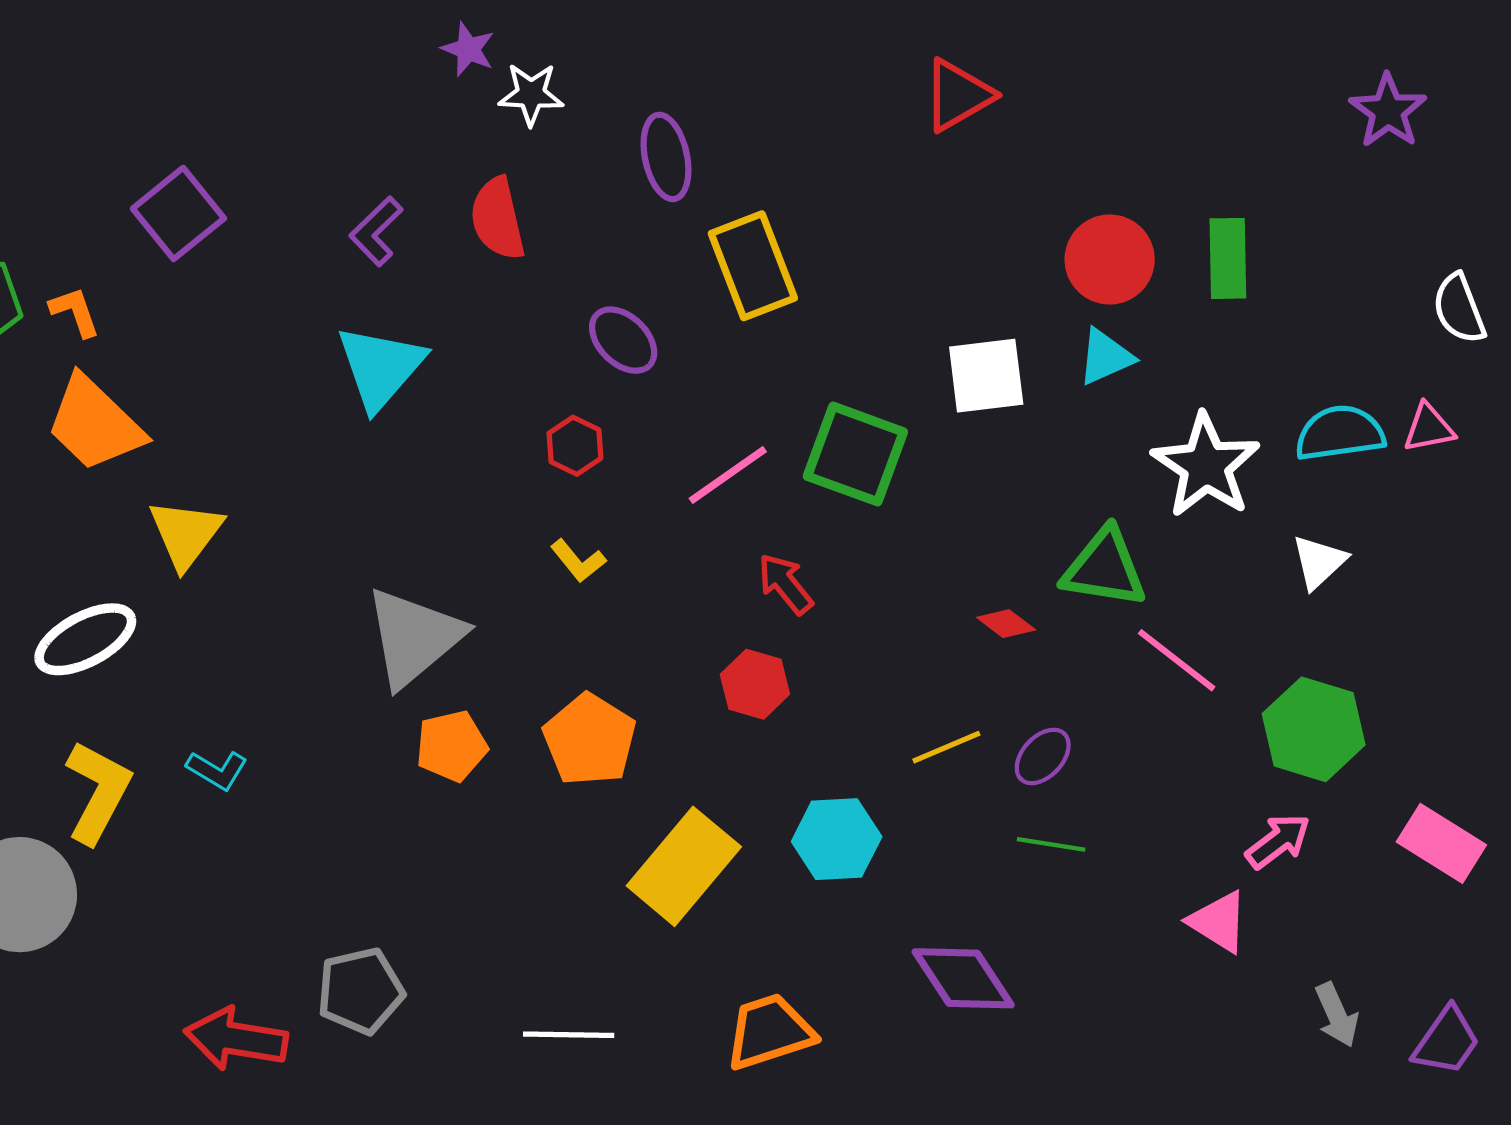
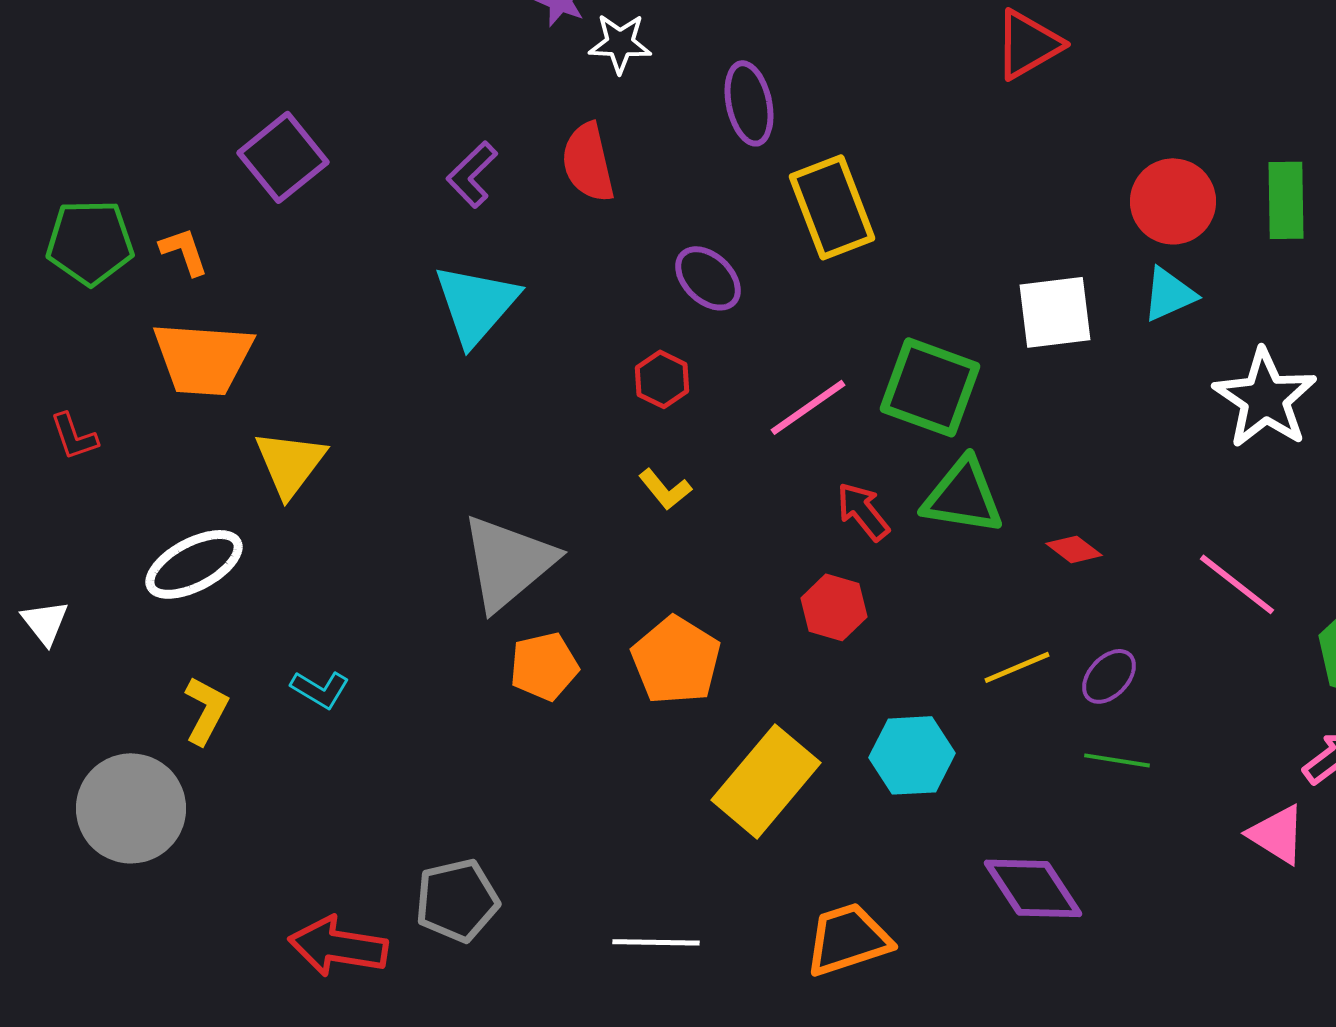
orange trapezoid: (95, 424) -> (203, 358), turned -40
green triangle: (1104, 568) -> (963, 496), moved
yellow L-shape: (98, 792) -> (206, 710), size x0.7

